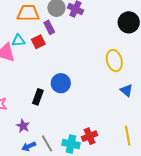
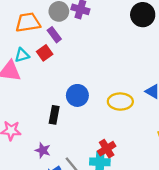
yellow ellipse: (114, 61) -> (120, 102), moved, turned -65
red cross: (89, 136) -> (107, 149), moved

